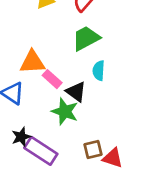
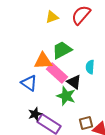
green trapezoid: (86, 38) -> (62, 50), moved
pink rectangle: (52, 79) -> (57, 73), size x1.5

